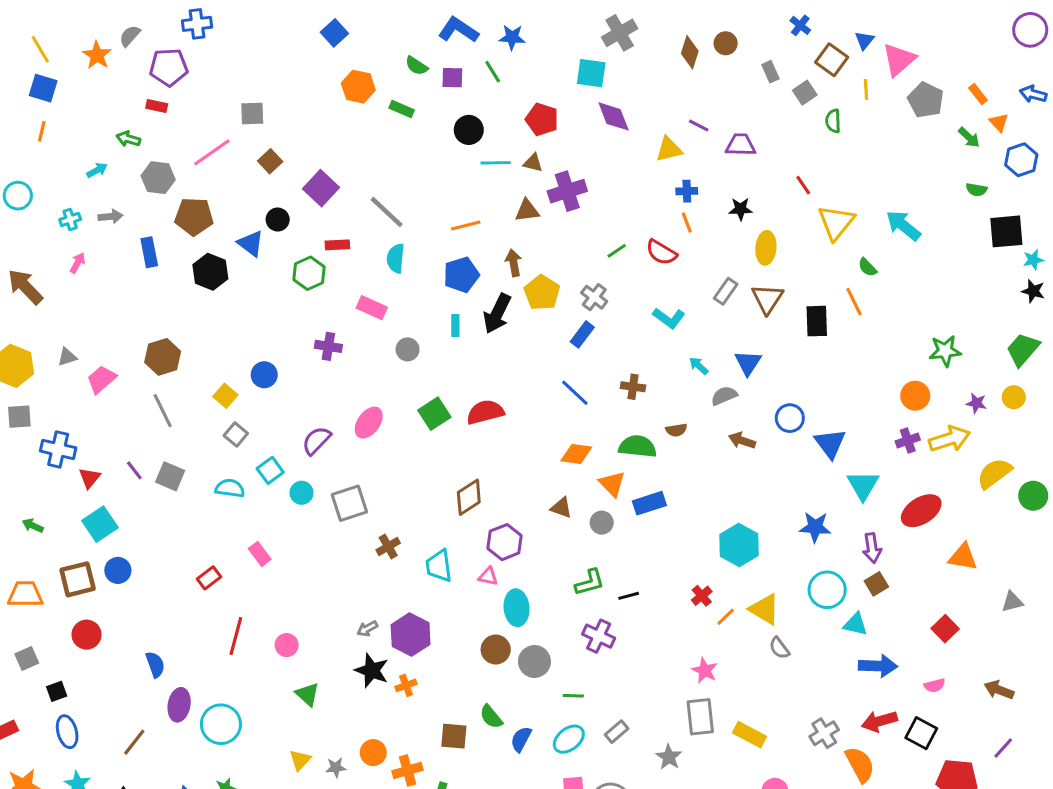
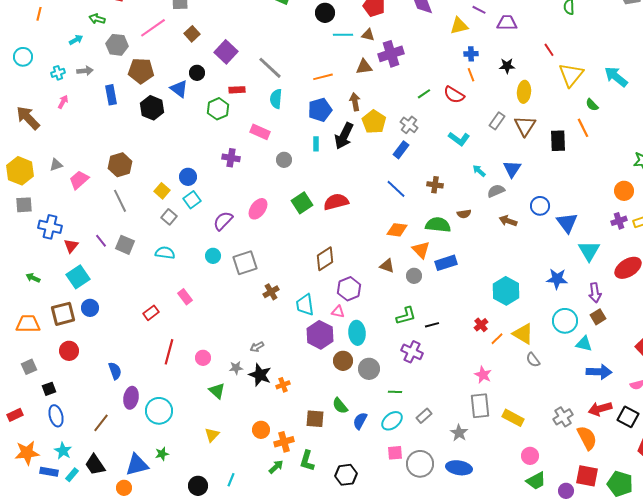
cyan square: (270, 470) -> (192, 200), moved
purple hexagon: (411, 635) -> (320, 335), moved
gray star: (336, 768) -> (236, 368), moved

